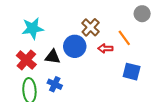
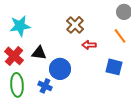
orange line: (124, 38) -> (120, 36), moved
blue circle: (75, 46) -> (60, 69), moved
blue cross: (55, 84) -> (45, 86), moved

